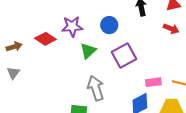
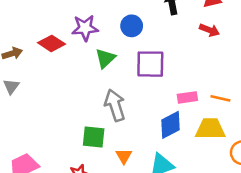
purple square: (124, 56) -> (150, 64), turned 30

